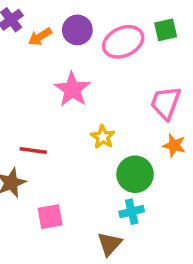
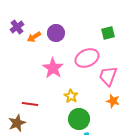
pink ellipse: (123, 42) -> (87, 58), moved
green circle: (135, 174) -> (79, 119), moved

